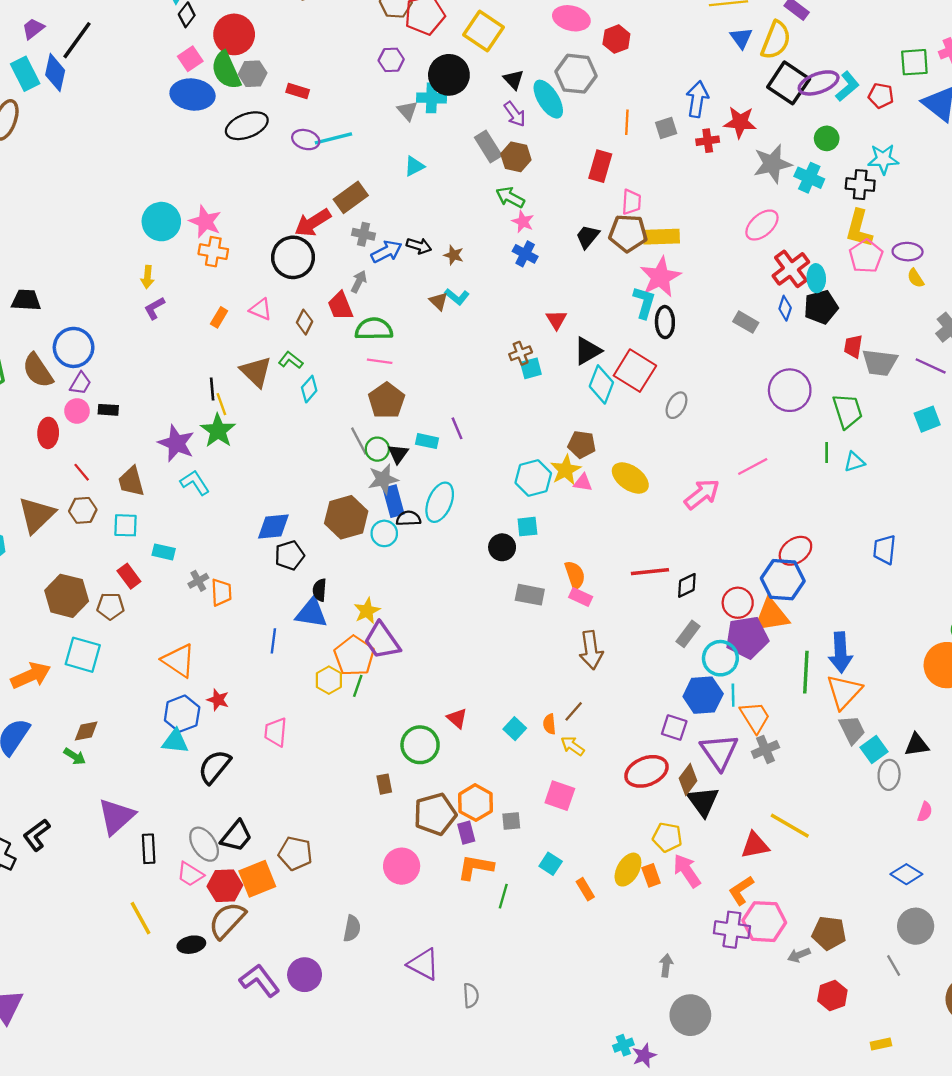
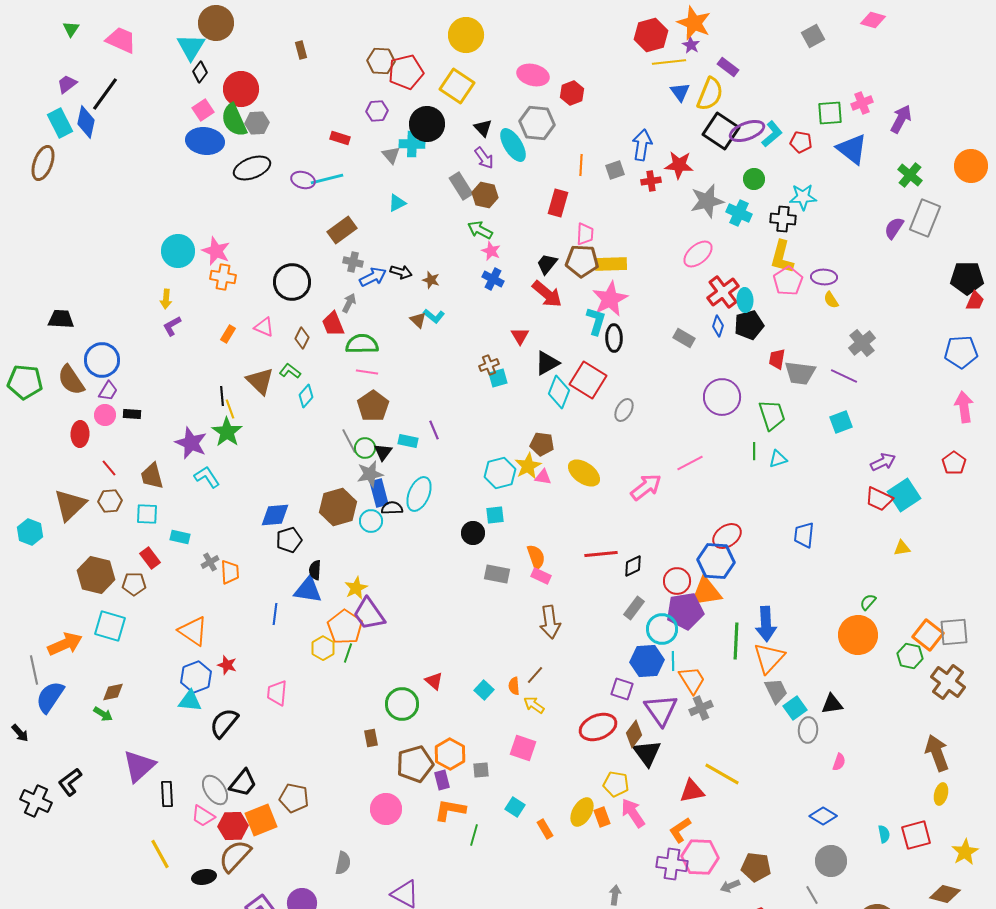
red rectangle: (298, 91) -> (340, 138), moved
red arrow: (313, 223) -> (547, 294), moved, turned -108

